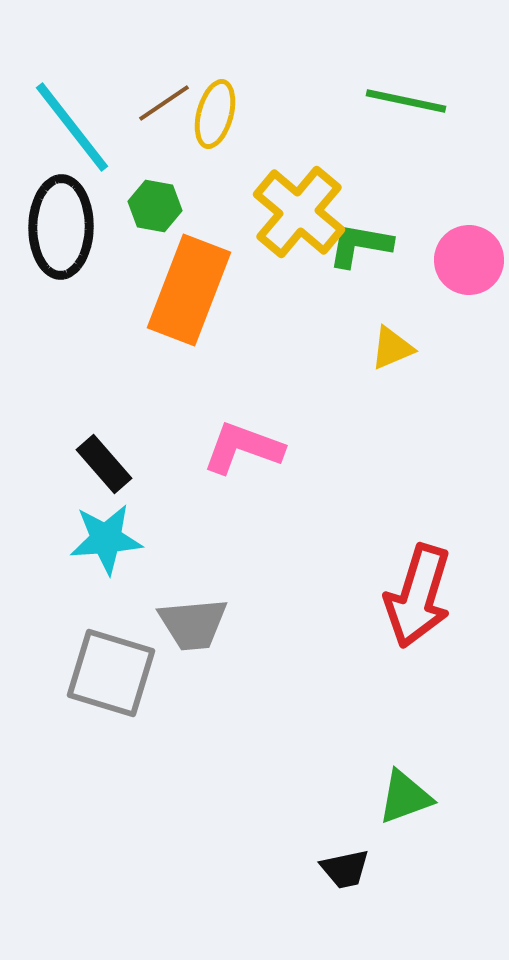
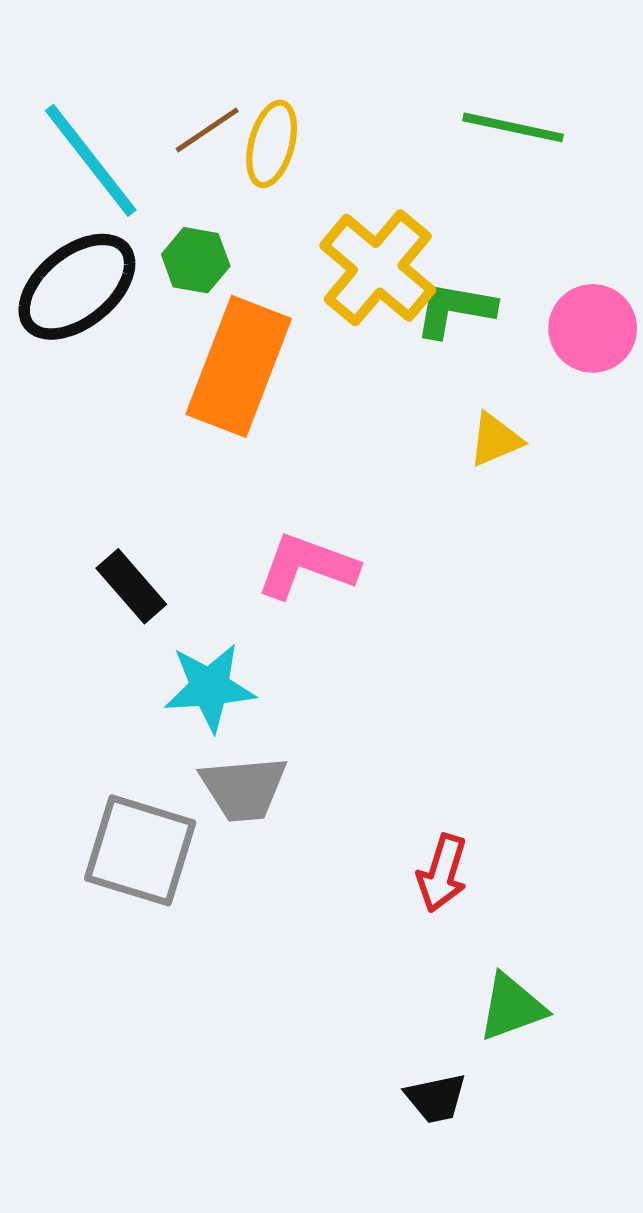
black ellipse: (61, 227) -> (77, 287), turned 50
cyan star: (106, 539) -> (210, 687), moved
red arrow: (418, 596) -> (442, 873), moved, size x0.6

